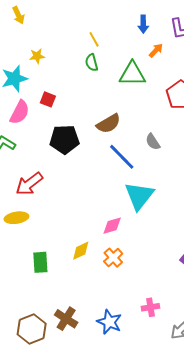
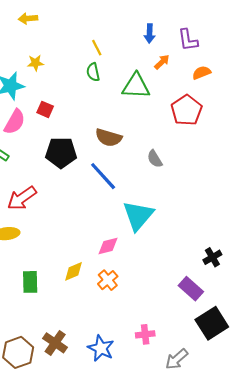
yellow arrow: (18, 15) -> (28, 18), moved, turned 108
brown semicircle: (109, 124) -> (109, 138), turned 45
blue line: (122, 157) -> (103, 176), moved

